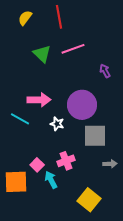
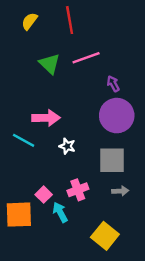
purple arrow: (105, 71) -> (113, 84), moved
purple circle: (82, 105) -> (117, 116), moved
gray arrow: (110, 164) -> (120, 191), moved

